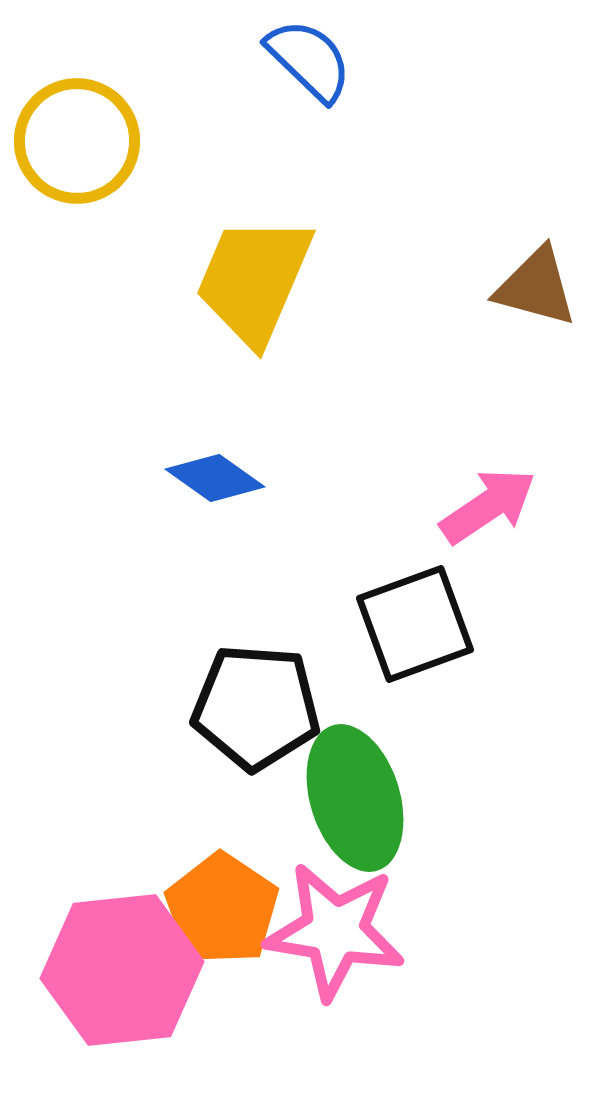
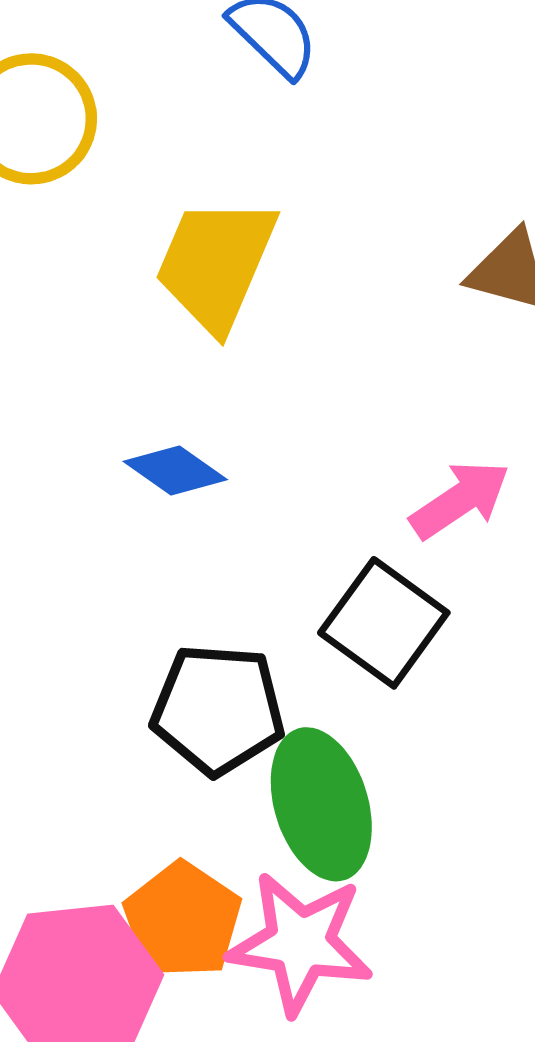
black square: (415, 624) -> (384, 623), turned -34

